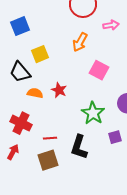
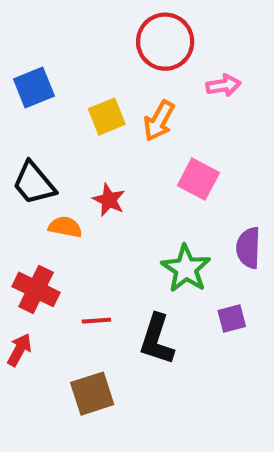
yellow square: (40, 54) -> (107, 117), moved
red star: (59, 90) -> (109, 200), moved
brown square: (48, 160) -> (92, 394), moved

